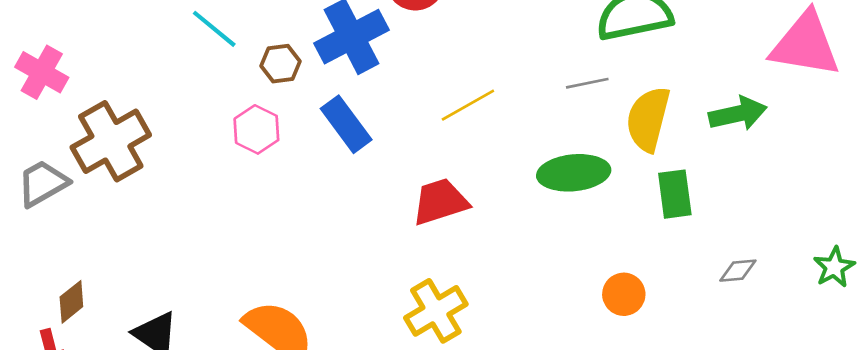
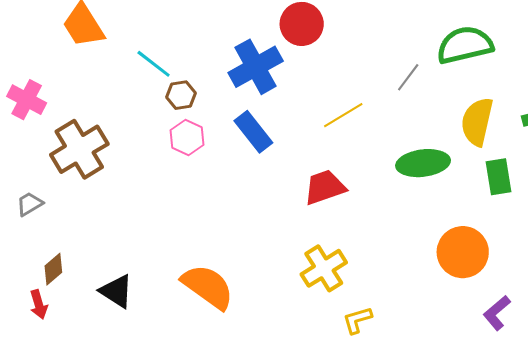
brown hexagon: (280, 64) -> (181, 95), moved
gray line: (587, 83) -> (408, 77), moved, turned -40
gray trapezoid: (43, 183) -> (30, 204), moved, size x0.7
orange circle: (624, 294) -> (463, 252), size x1.6

